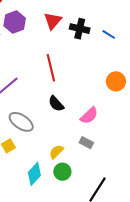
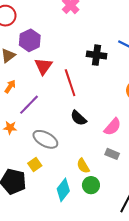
red triangle: (53, 21) -> (43, 66), moved
black cross: (80, 29) -> (97, 55), moved
yellow semicircle: (56, 152) -> (83, 166), turned -70

